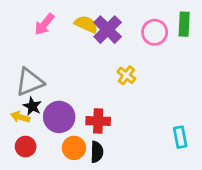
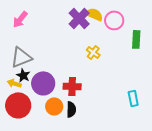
pink arrow: (44, 24) -> (20, 19), moved
yellow semicircle: (86, 24) -> (94, 14), moved
green rectangle: (184, 24) -> (136, 39), moved
red circle: (26, 147) -> (18, 105), size x1.6

